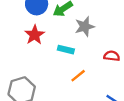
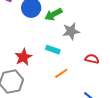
red star: (35, 35) -> (23, 57), moved

